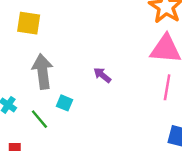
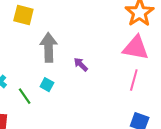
gray arrow: (43, 72) -> (49, 47), moved

